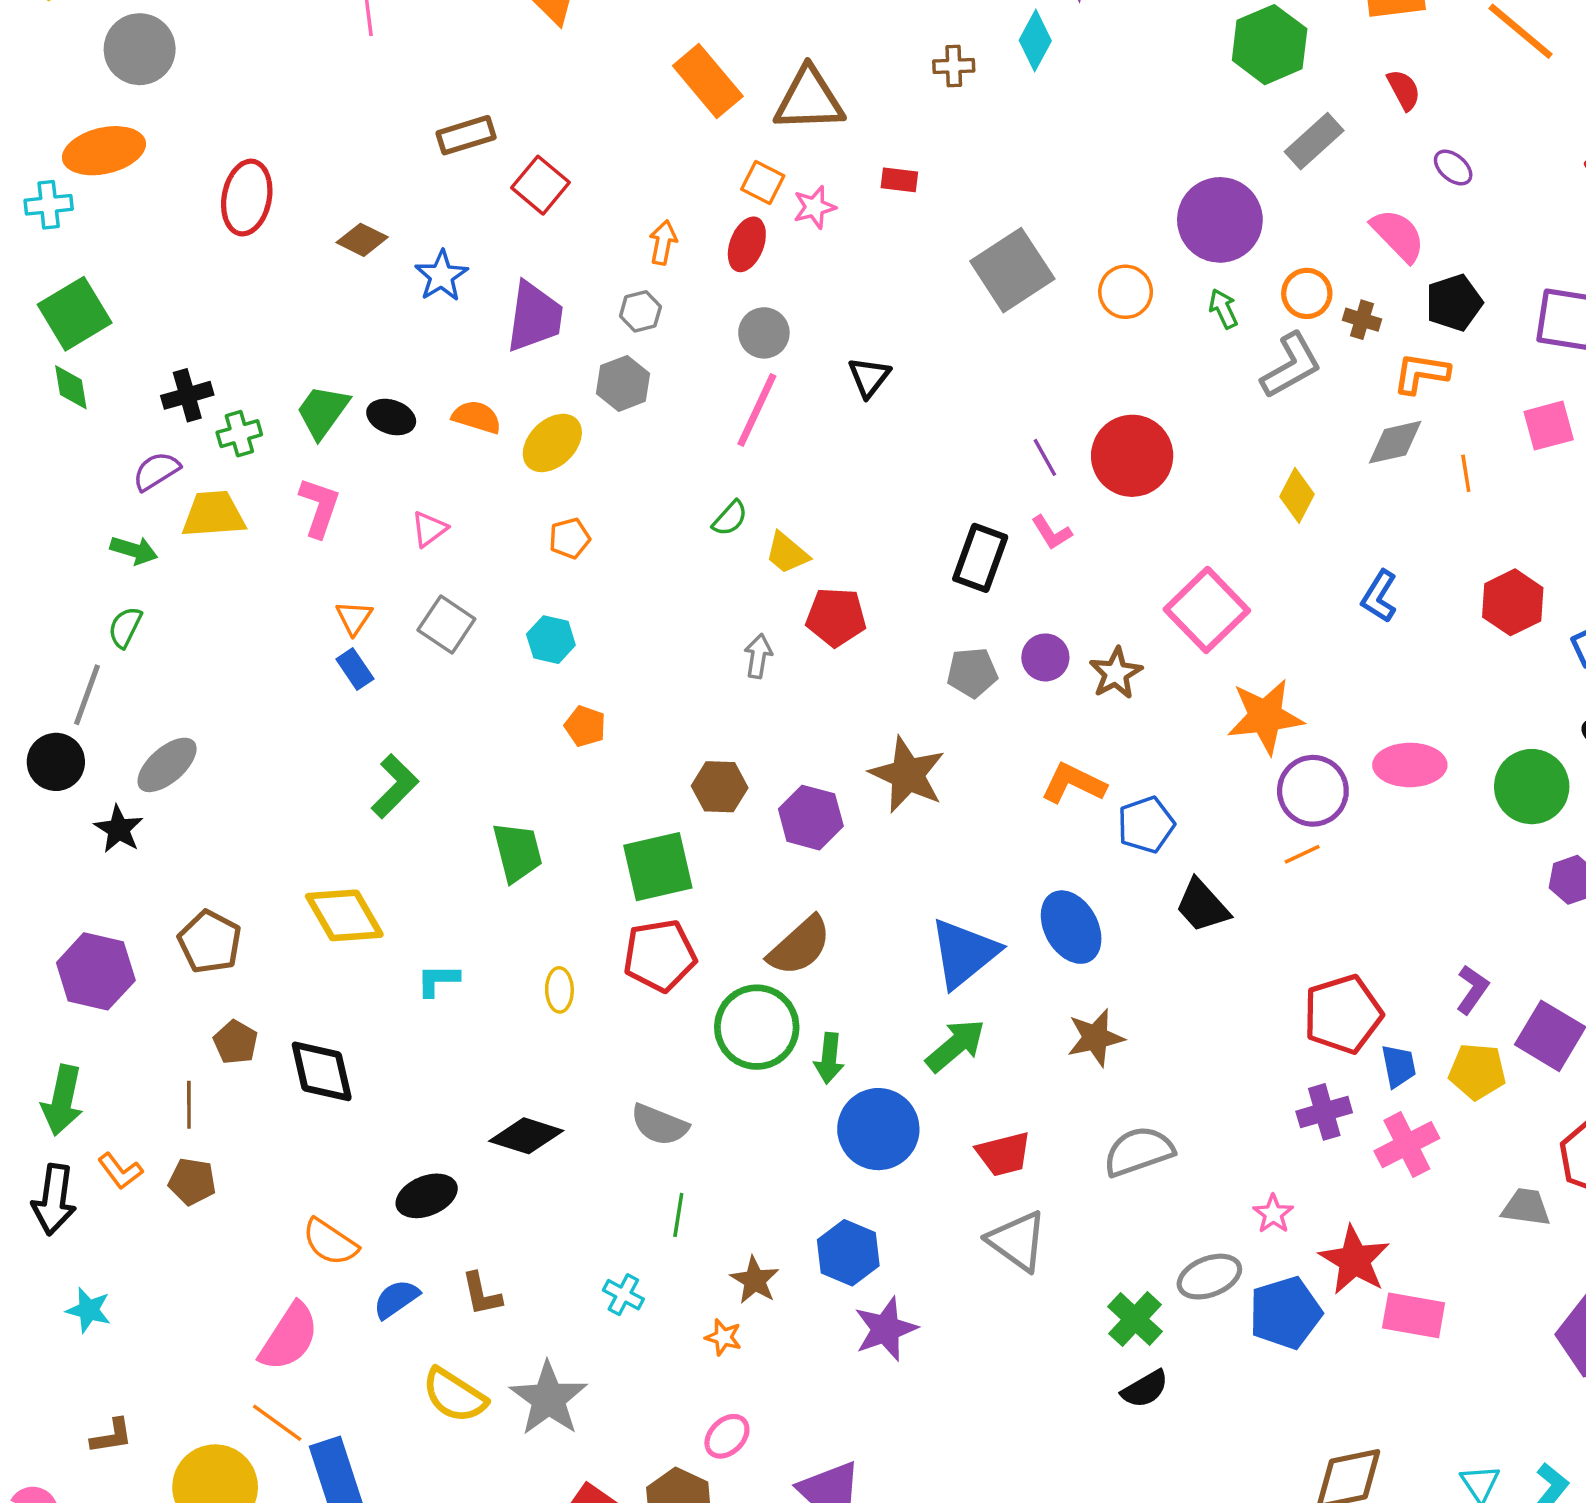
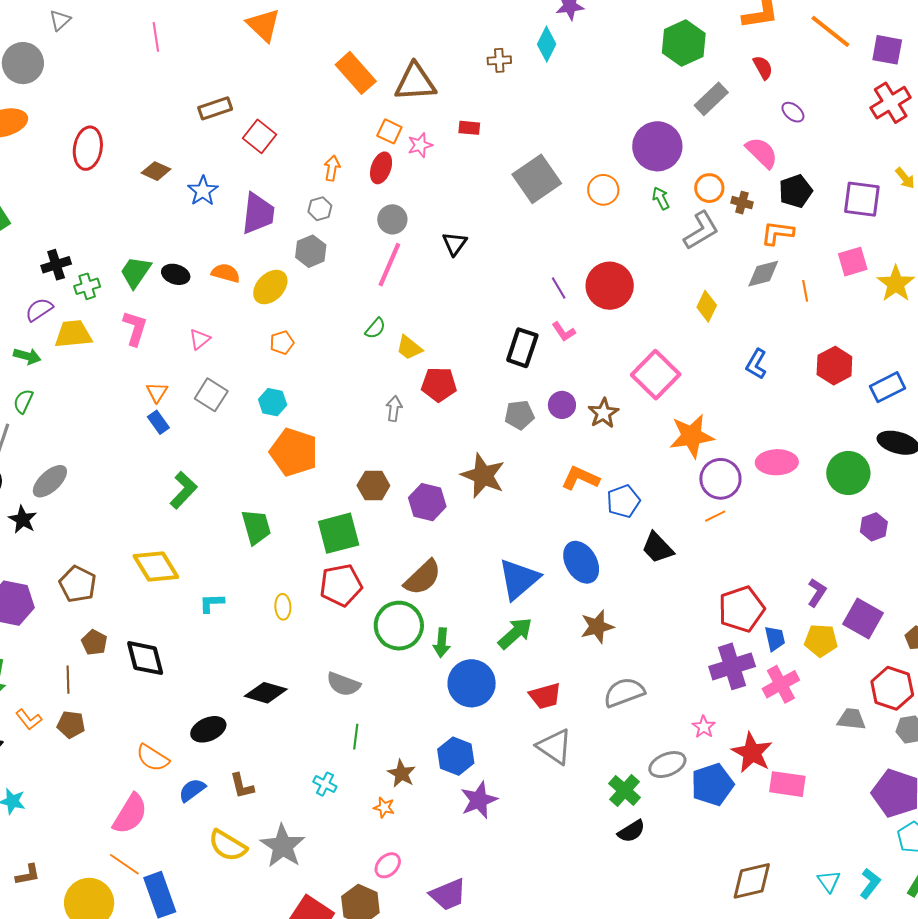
orange pentagon: (585, 726) -> (294, 452), size x2.0
purple cross: (1324, 1112) -> (732, 666), size x1.4

